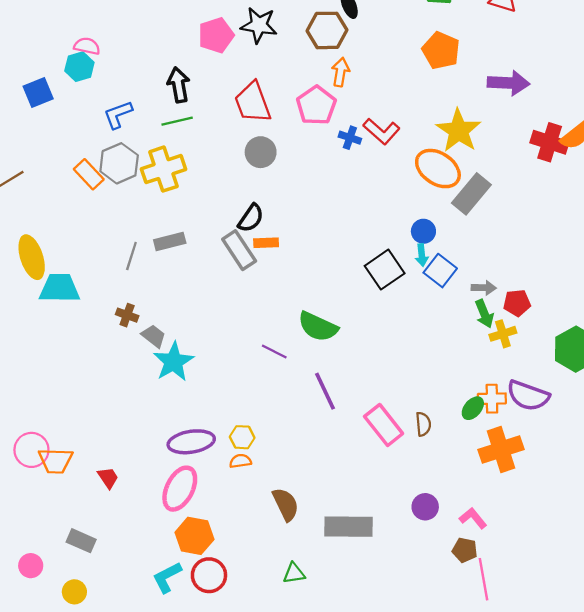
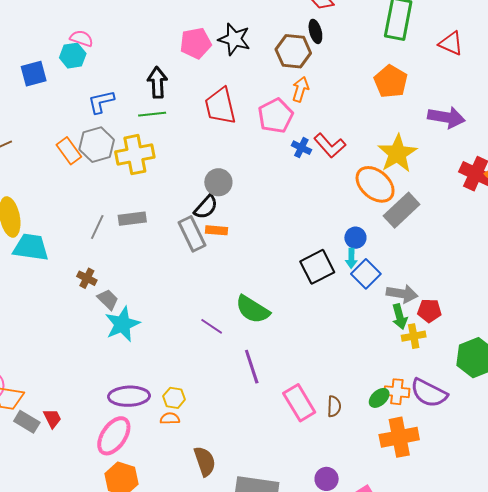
gray circle: (261, 152) -> (218, 182), moved
gray arrow: (484, 288) -> (402, 294), size x1.4
gray rectangle: (81, 541) -> (27, 422), moved

